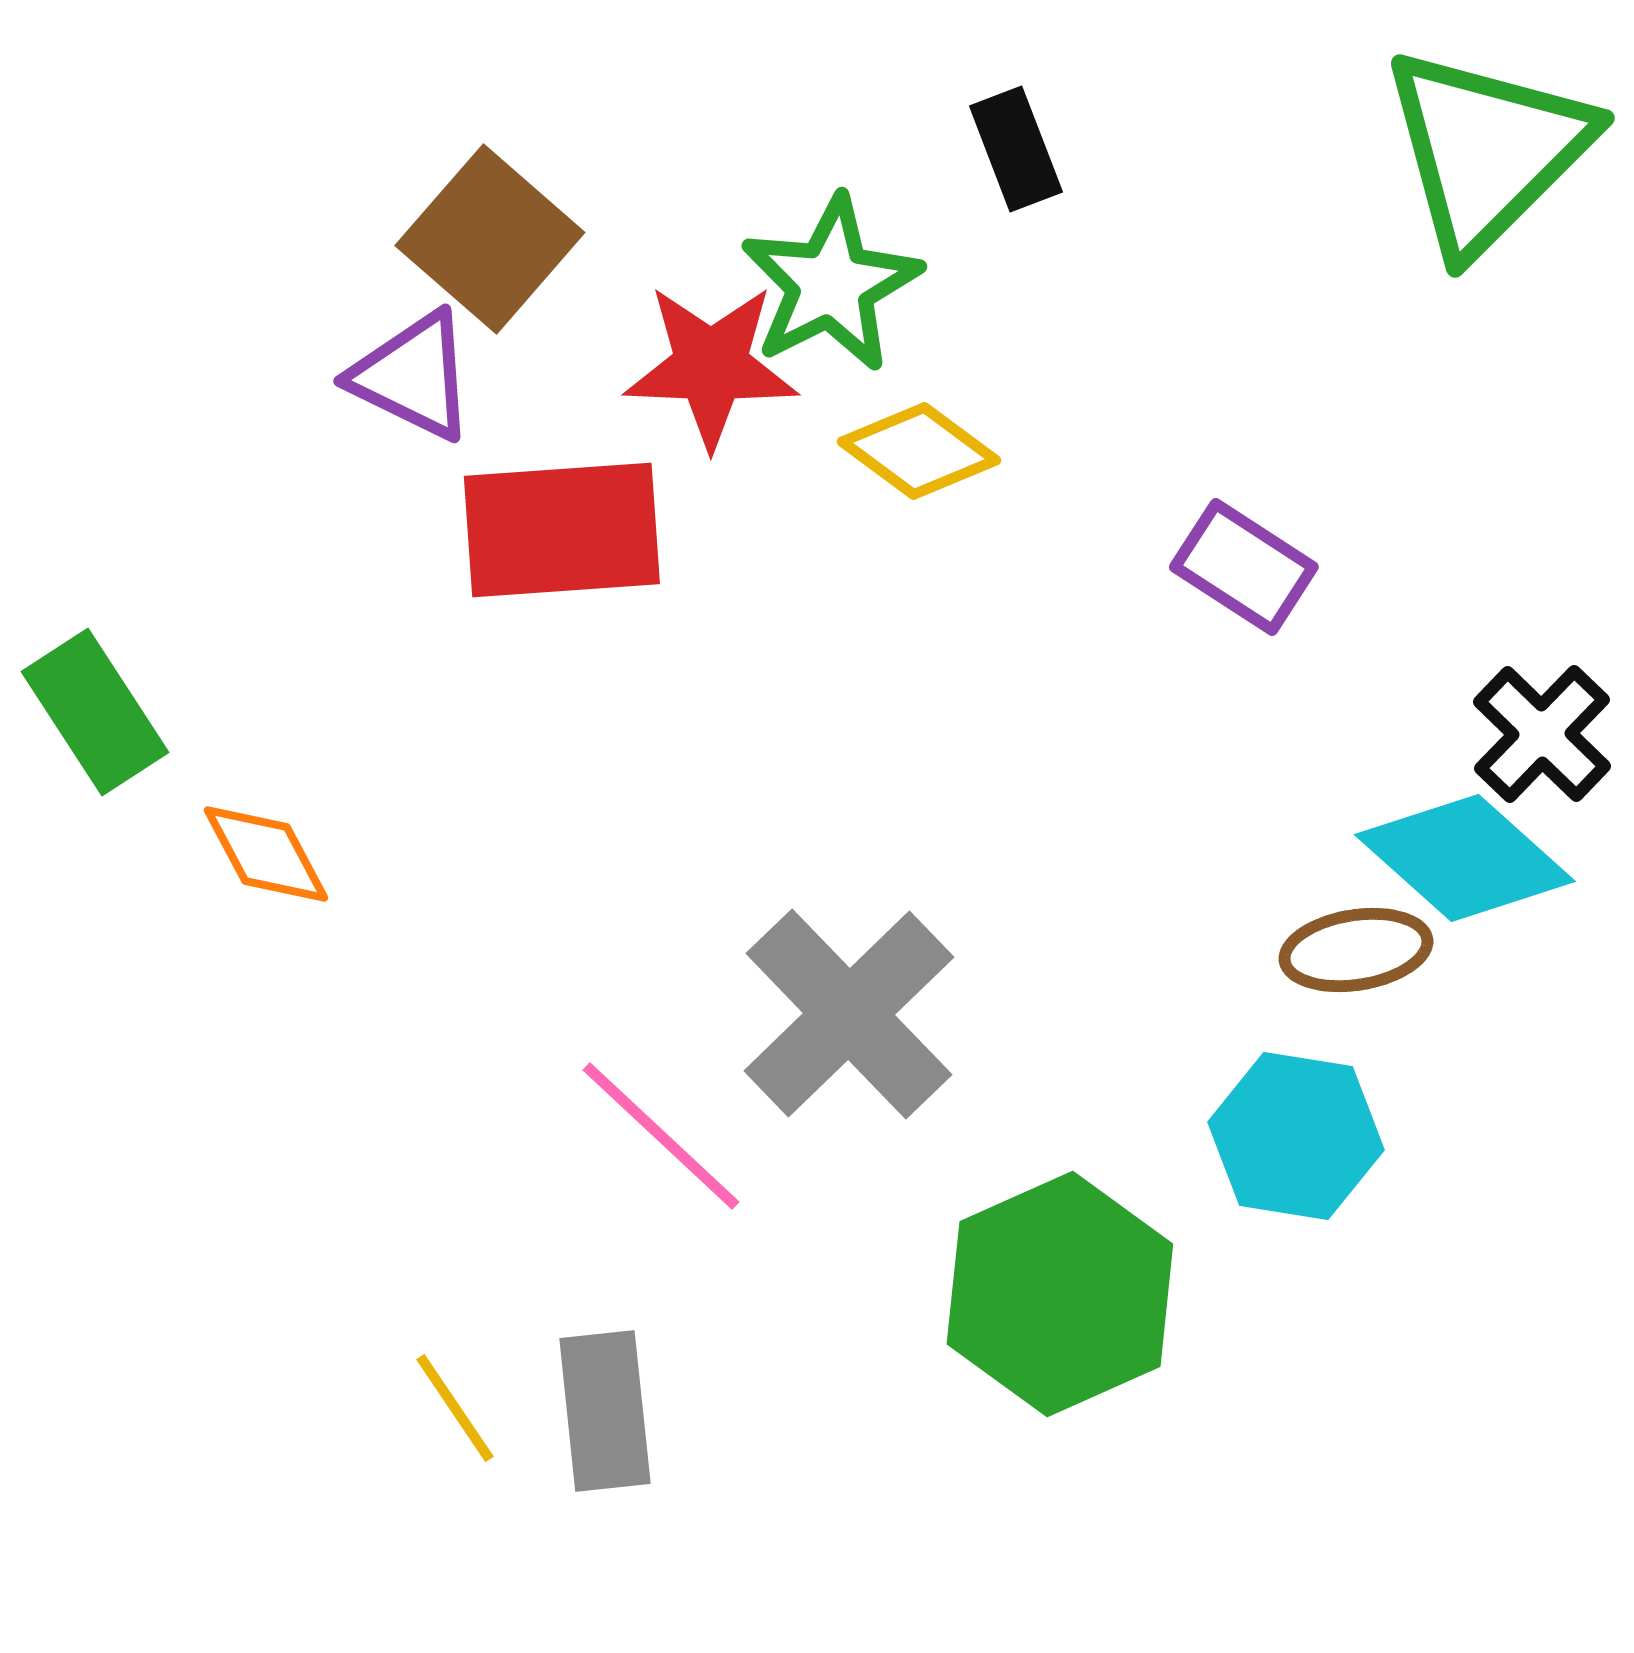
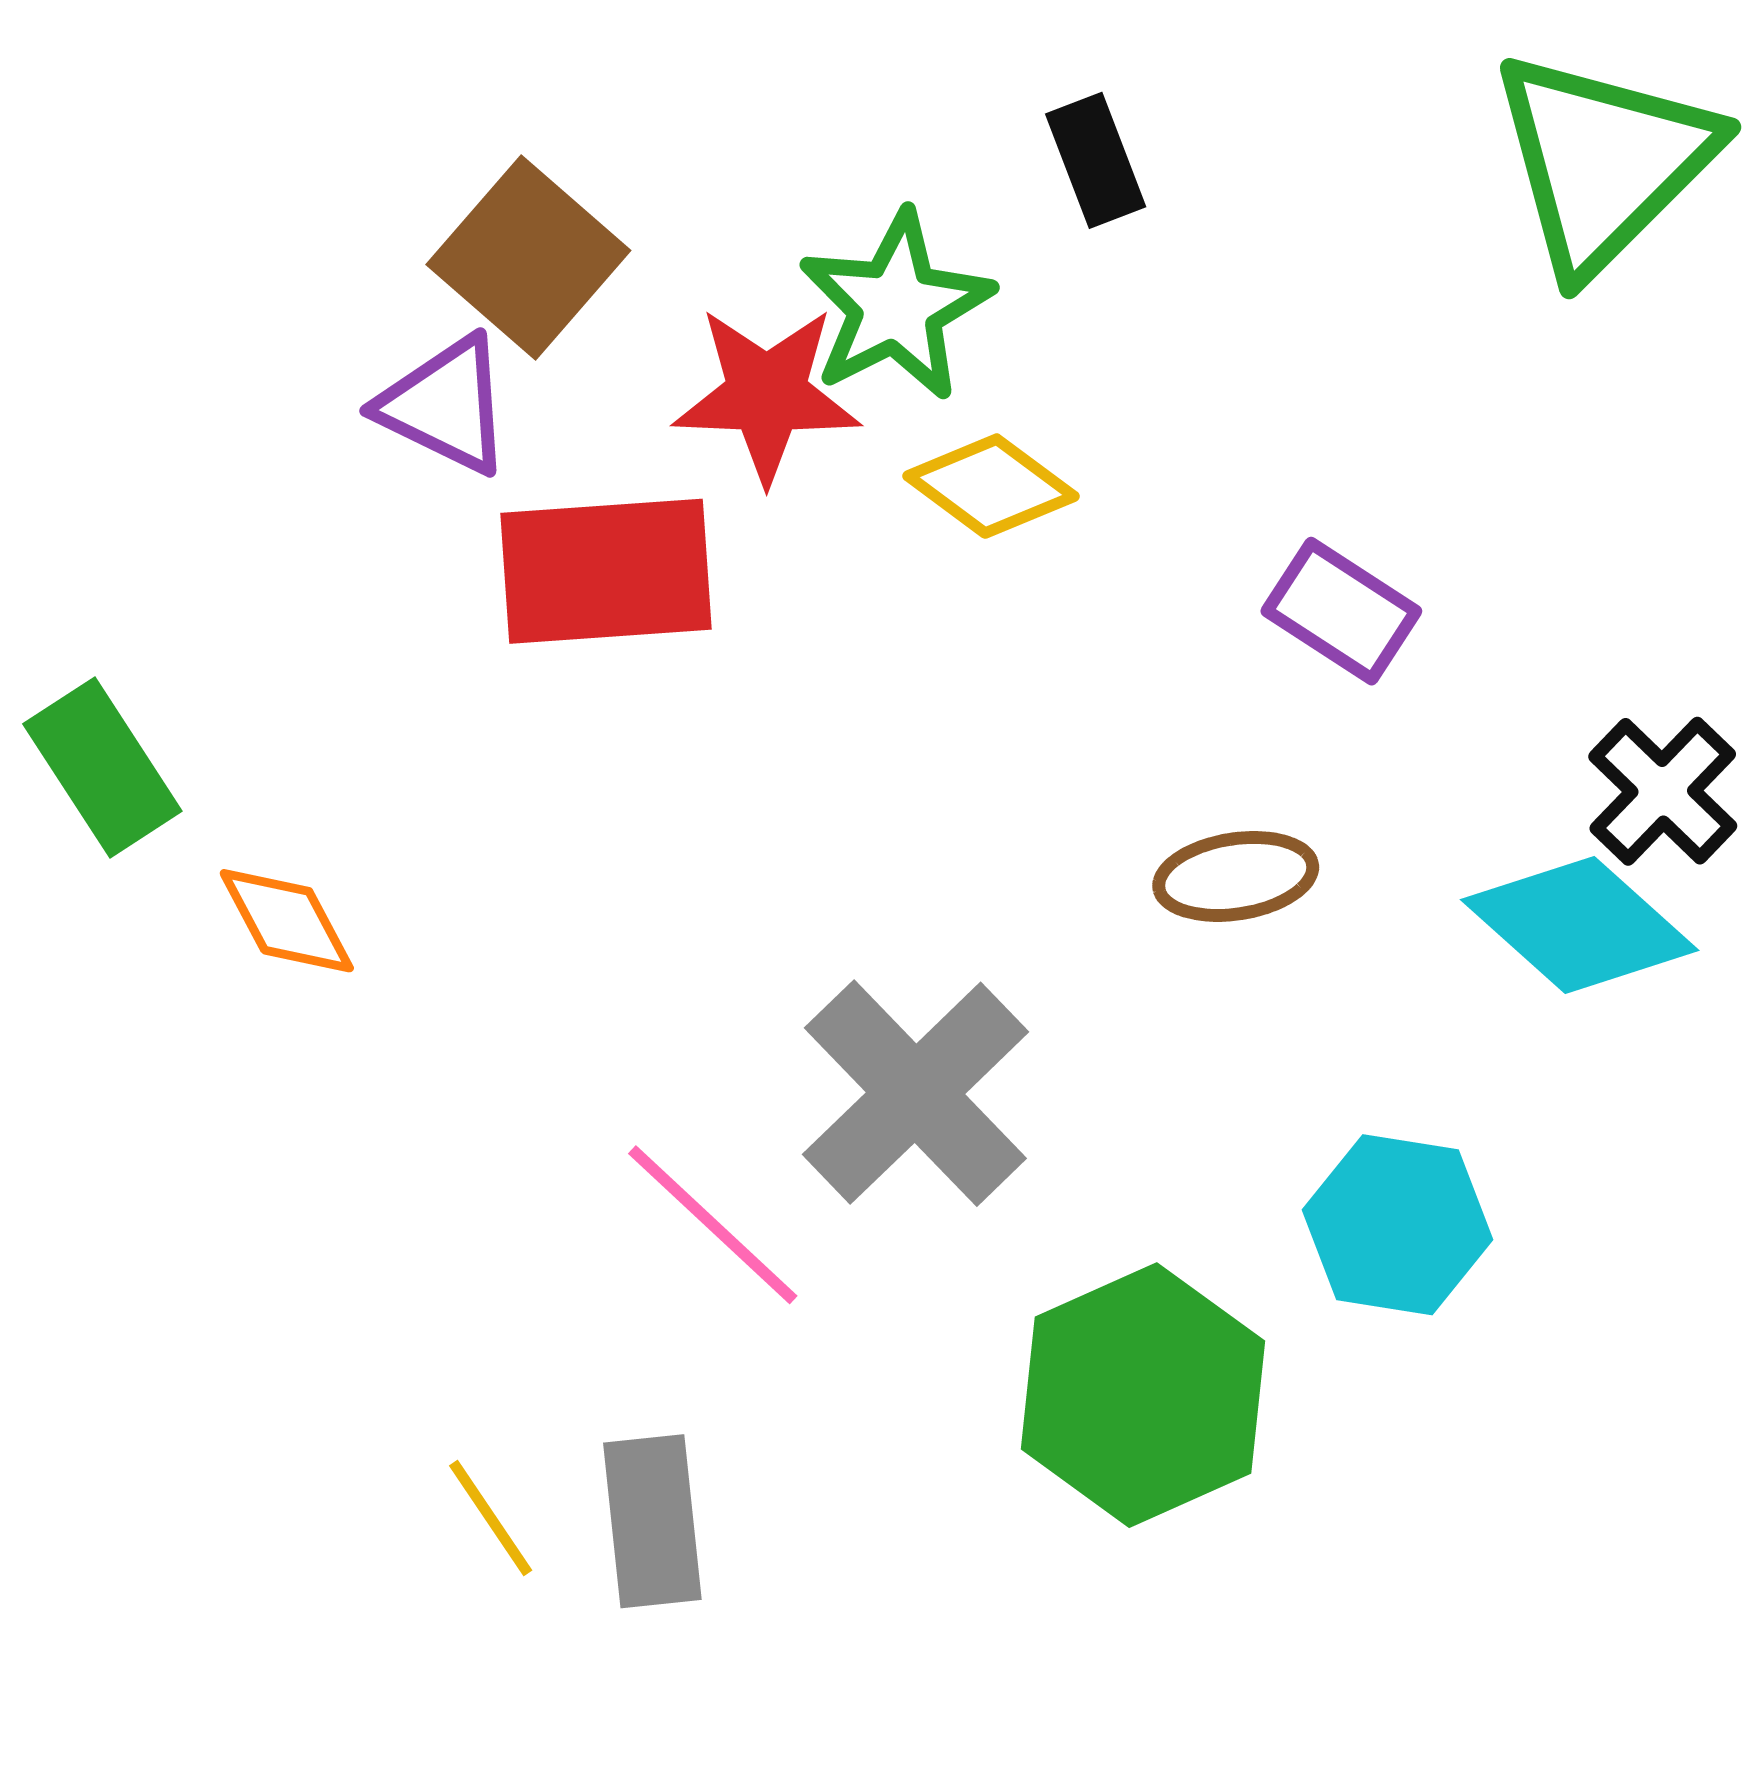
brown ellipse: (1356, 950) -> (1236, 876), moved

